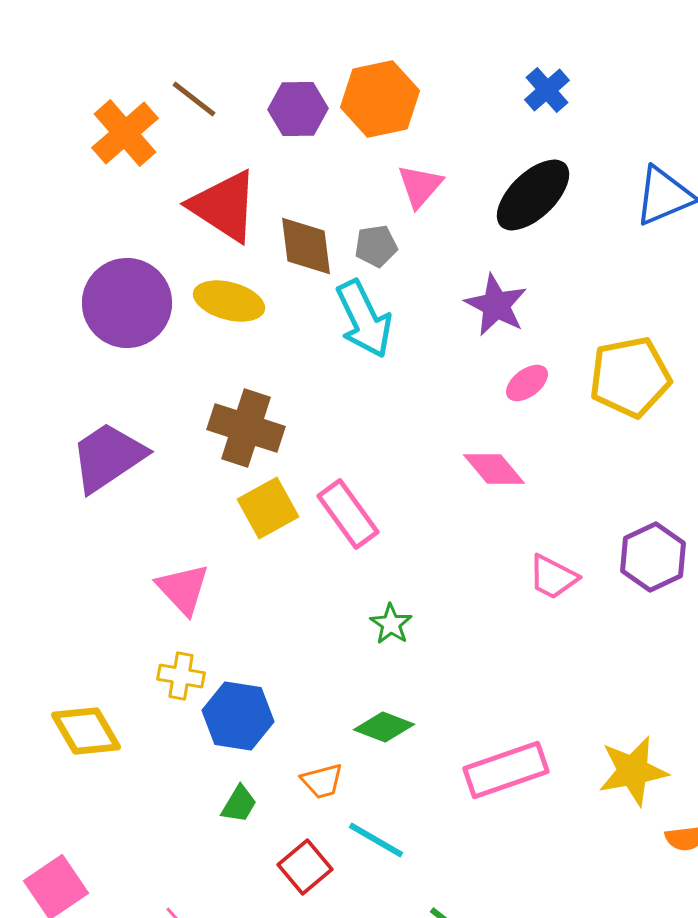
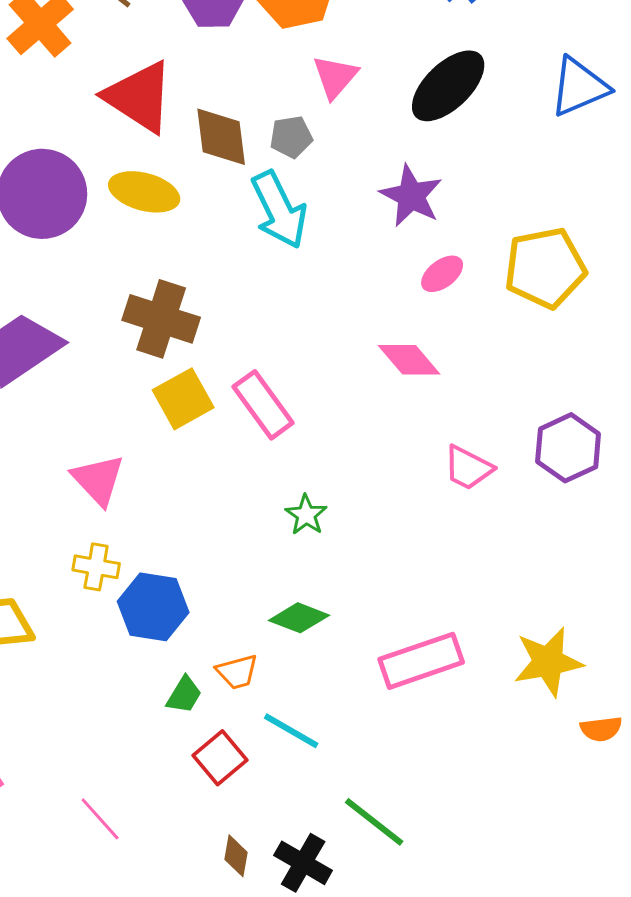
green trapezoid: (239, 804) -> (184, 695), moved

